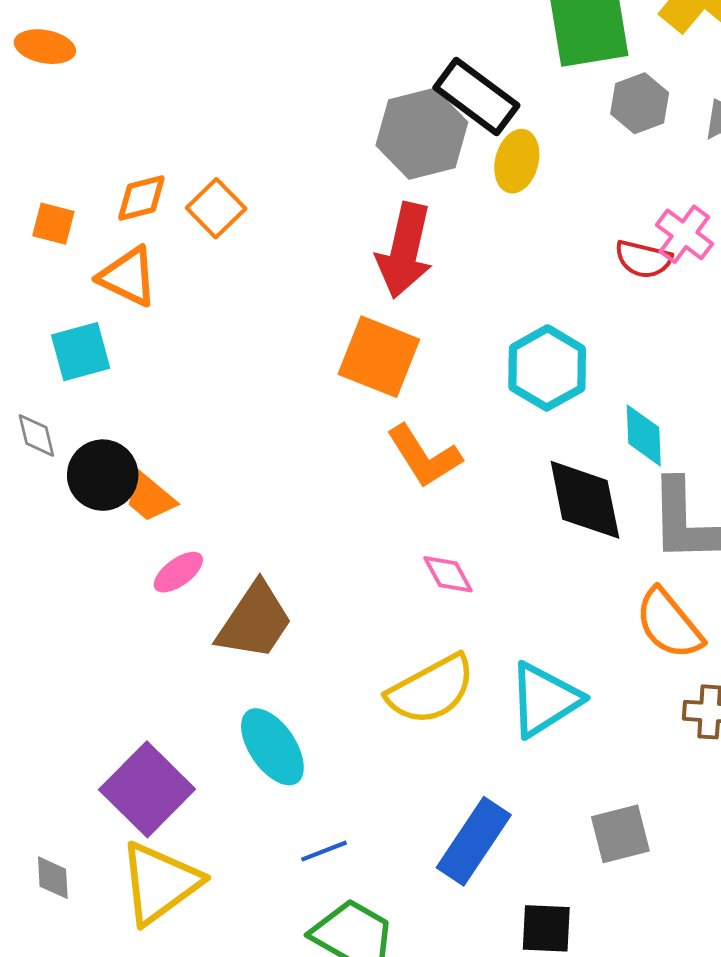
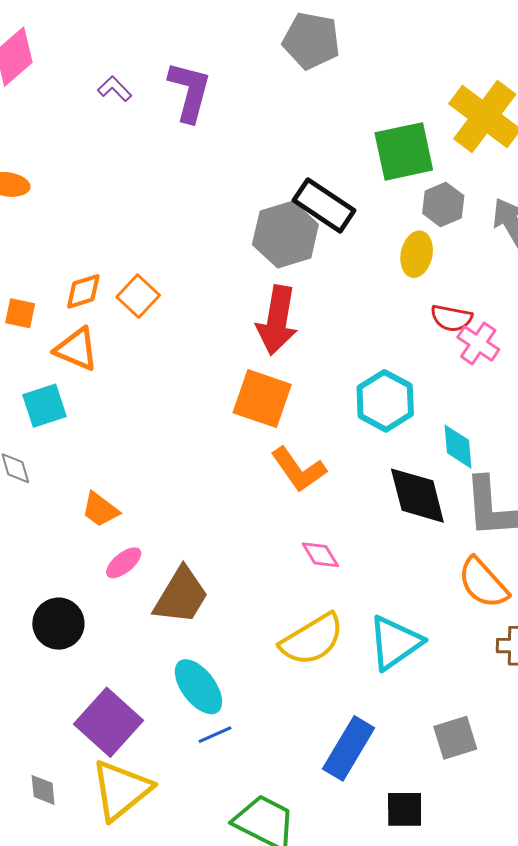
yellow ellipse: (517, 161) -> (417, 254), moved
pink cross: (684, 234) -> (478, 343), moved
black circle: (103, 475) -> (58, 624), moved
blue line: (324, 851) -> (215, 735), moved

